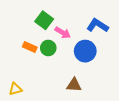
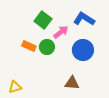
blue L-shape: (98, 25) -> (84, 19), moved
pink arrow: (63, 33) -> (61, 32), turned -70

